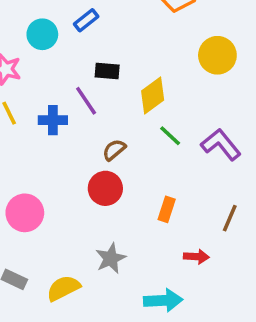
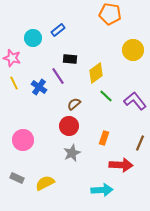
blue cross: (53, 120) -> (39, 87), turned 35
red arrow: (196, 257) -> (121, 165), size x1.6
gray star: (111, 258) -> (72, 153), moved

